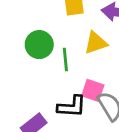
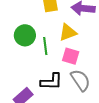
pink square: (93, 90) -> (71, 56), moved

